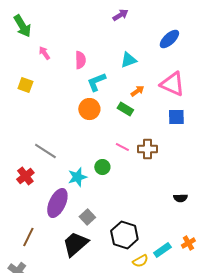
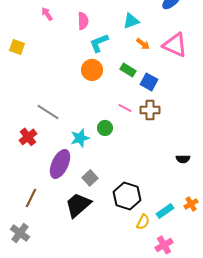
yellow square: (25, 85) -> (17, 47), moved
orange arrow: (137, 91) -> (143, 44), moved, turned 72
blue square: (176, 117) -> (149, 82), moved, turned 30
yellow semicircle: (140, 261) -> (143, 222), turned -35

